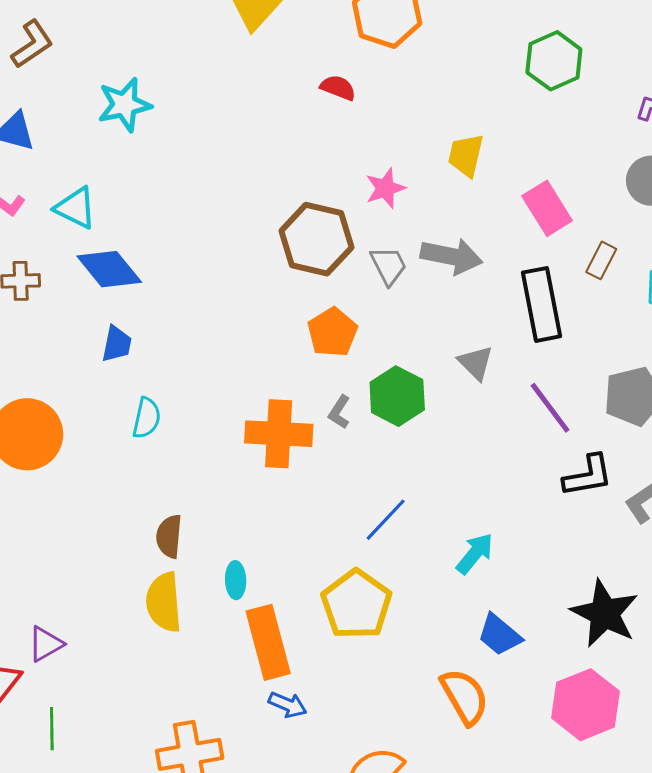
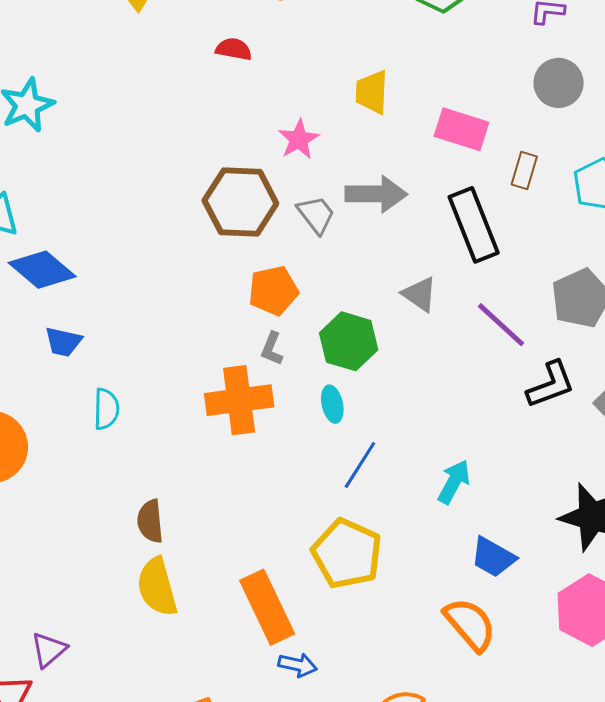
pink rectangle: (547, 208) -> (461, 129), turned -30
orange pentagon: (332, 332) -> (273, 291), turned 30
blue trapezoid: (117, 344) -> (63, 342), turned 102
gray L-shape: (339, 412) -> (272, 349), moved
cyan ellipse: (236, 580) -> (332, 404), moved

